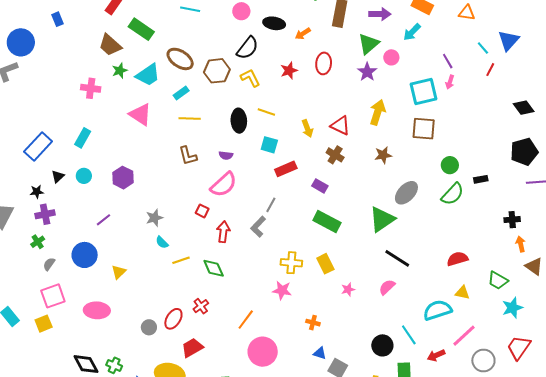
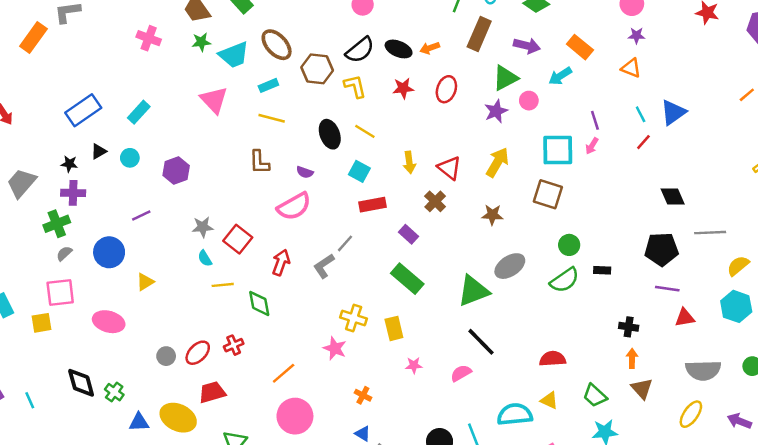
black ellipse: (274, 23) -> (399, 49), moved
pink cross: (91, 88) -> (149, 38), moved
black ellipse: (239, 121) -> (330, 134), turned -30
red square: (202, 211) -> (238, 239), moved, size x1.6
green cross: (38, 242) -> (57, 224), size x1.5

